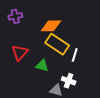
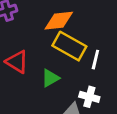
red triangle: (20, 53) -> (17, 62), turned -36
green triangle: (42, 66) -> (50, 78), turned -40

